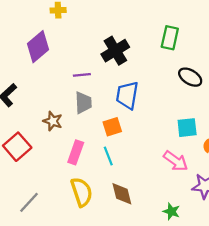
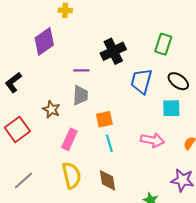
blue trapezoid: (127, 95) -> (141, 81), moved
cyan square: (187, 128) -> (171, 108), moved
cyan line: (108, 156) -> (109, 143), moved
pink arrow: (176, 161) -> (152, 140), moved, turned -30

